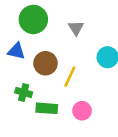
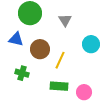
green rectangle: (47, 108) -> (59, 86), moved
pink circle: (82, 111) -> (84, 92), moved

